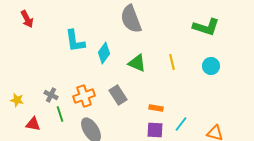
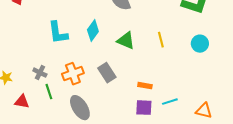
cyan L-shape: (75, 41) -> (58, 33), moved
cyan line: (181, 124) -> (170, 102), turned 35

